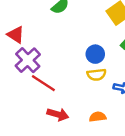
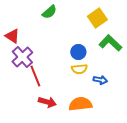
red line: (43, 83) -> (35, 76), turned 35
orange semicircle: (98, 117) -> (80, 104), size x1.6

